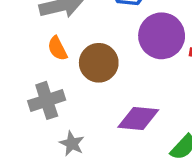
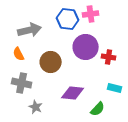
orange semicircle: (57, 48) -> (19, 54), moved
gray cross: (47, 100) -> (22, 83), turned 30

